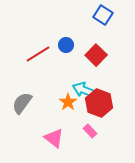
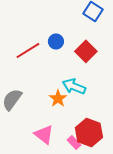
red hexagon: (99, 103) -> (89, 132), moved
pink rectangle: (90, 131) -> (74, 142), moved

